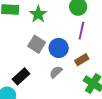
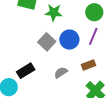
green star: (38, 14) -> (54, 13), turned 30
blue circle: (59, 48) -> (69, 40), moved

